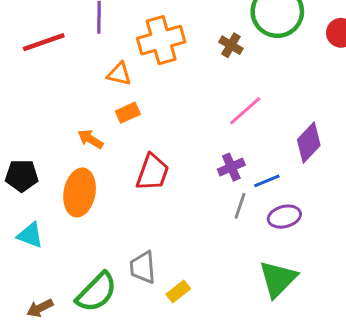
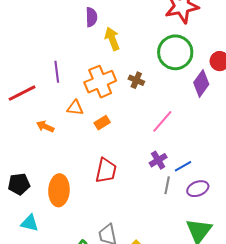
brown cross: (231, 45) -> (136, 80), moved
orange rectangle: (128, 113) -> (102, 123), moved
orange arrow: (90, 139) -> (45, 126), moved
purple diamond: (309, 142) -> (201, 83), moved

